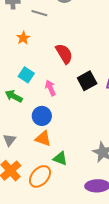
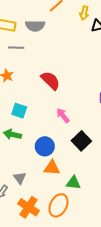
black square: (87, 81) -> (81, 141), moved
pink arrow: (50, 88) -> (63, 116), moved

